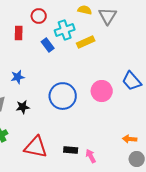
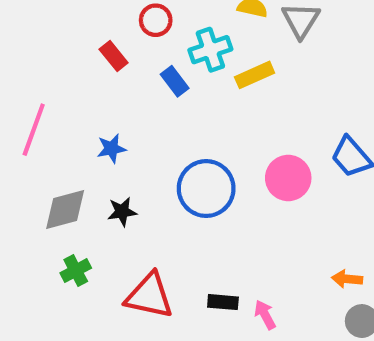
red rectangle: (19, 33) -> (114, 56), turned -40

